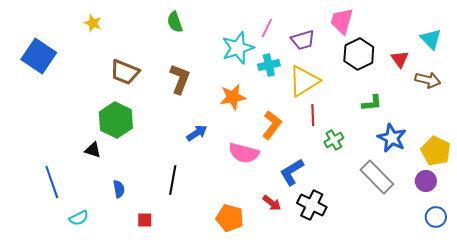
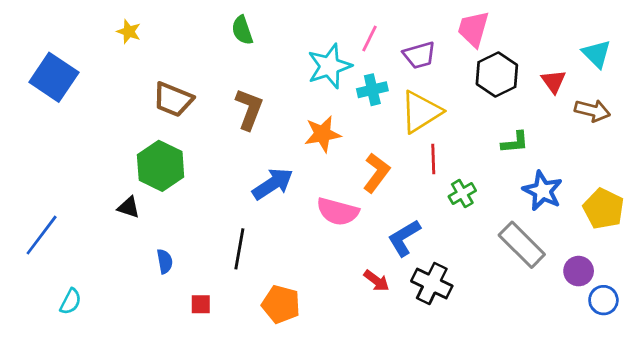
blue arrow: (197, 133) -> (273, 184), size x1.4
purple circle: (426, 181) -> (579, 271), moved
blue line: (52, 182) -> (42, 235), moved, turned 56
cyan semicircle: (79, 218) -> (71, 301), moved, turned -36
orange pentagon: (230, 218) -> (281, 304), moved

